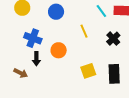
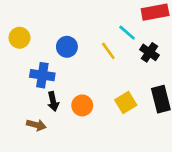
cyan line: (101, 11) -> (127, 33), moved
blue circle: (56, 12) -> (67, 47), moved
orange circle: (59, 50) -> (82, 105), moved

